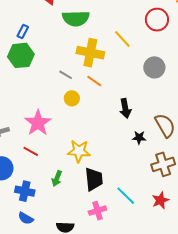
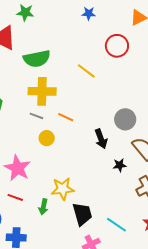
yellow cross: (90, 53) -> (42, 91), moved
gray circle: (154, 67) -> (125, 119), moved
green arrow: (57, 178) -> (43, 207), moved

